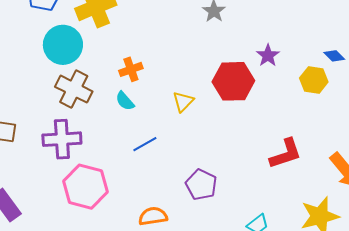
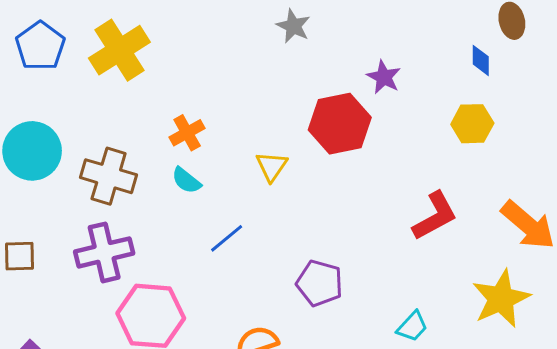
cyan circle: (63, 45) -> (32, 151), moved
blue diamond: (334, 56) -> (481, 60), turned 55
yellow hexagon: (314, 80) -> (472, 124), moved

